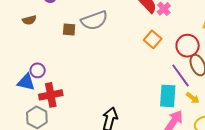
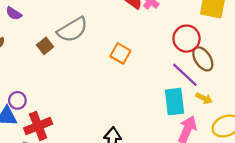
brown square: (69, 29) -> (45, 46), turned -32
orange square: (153, 39) -> (120, 53), moved

